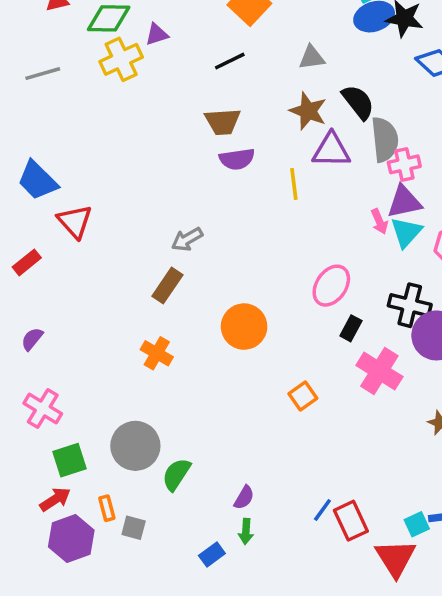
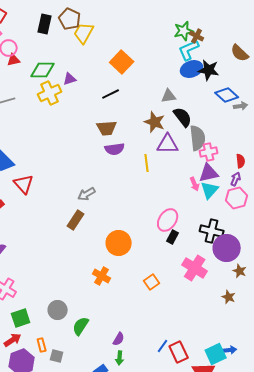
gray triangle: (312, 58) -> (169, 96), moved
black rectangle: (351, 328) -> (173, 237), moved
orange cross: (157, 353) -> (102, 276), moved
gray circle: (135, 446) -> (58, 310), size x0.7
cyan square: (417, 524) -> (216, 354), size x1.5

